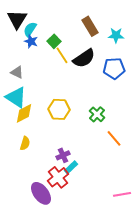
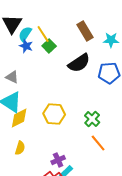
yellow line: (62, 55) -> (43, 34), moved
orange line: (114, 138) -> (98, 143), moved

